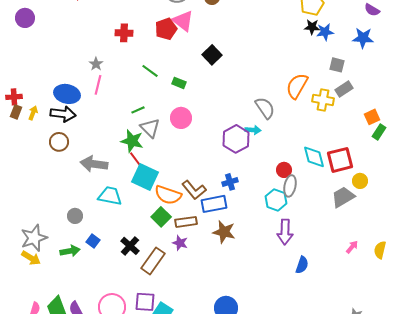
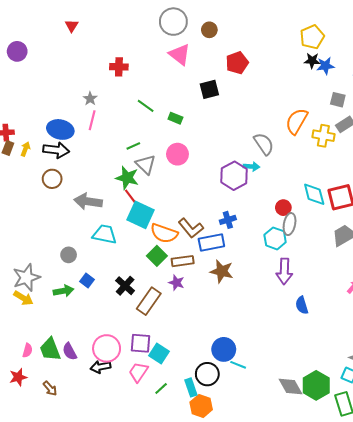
red pentagon: (166, 29) -> (237, 63), moved
black square: (212, 55) -> (209, 89), turned 30
blue semicircle: (302, 265) -> (302, 305), turned 144

